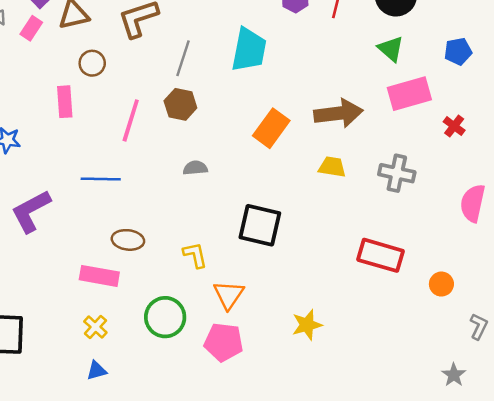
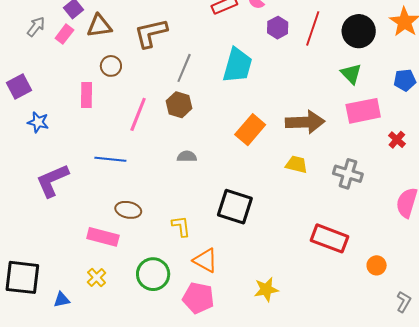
orange triangle: (229, 295) -> (205, 260), turned -40
blue triangle: (97, 371) -> (62, 300), moved

